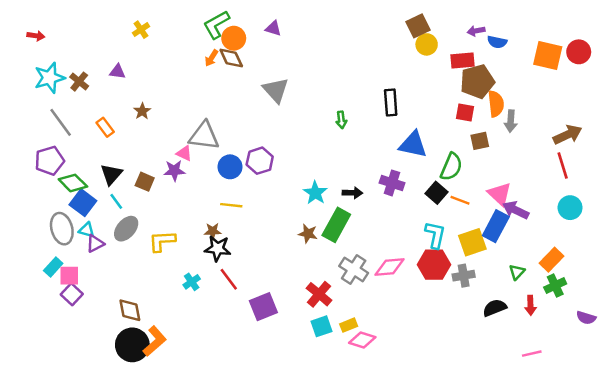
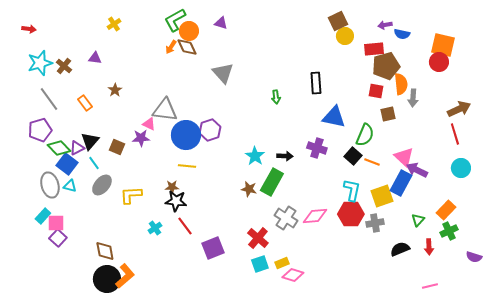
red circle: (579, 52) -> (439, 62), moved
blue circle: (230, 167) -> (186, 135), size x1.5
purple triangle: (95, 243) -> (77, 148), moved

